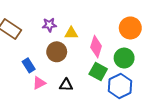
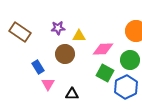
pink diamond: (96, 47) -> (103, 49), turned 70
pink triangle: (39, 83) -> (48, 84), turned -32
black triangle: (66, 85) -> (72, 94), moved

